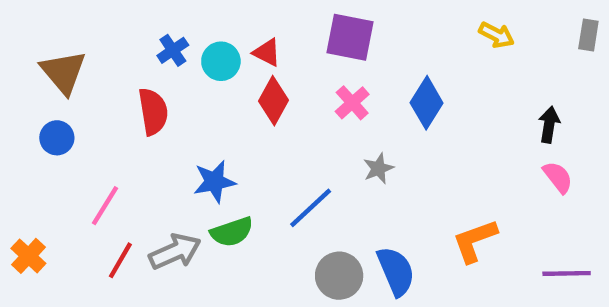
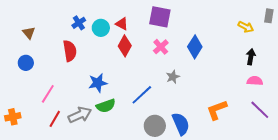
yellow arrow: (497, 35) -> (246, 27), moved
brown triangle: (63, 72) -> (29, 33), size x0.6
pink semicircle: (558, 177) -> (255, 81), turned -49
orange cross: (28, 256) -> (13, 117), turned 35
purple line: (567, 273) -> (260, 110), moved, turned 45

